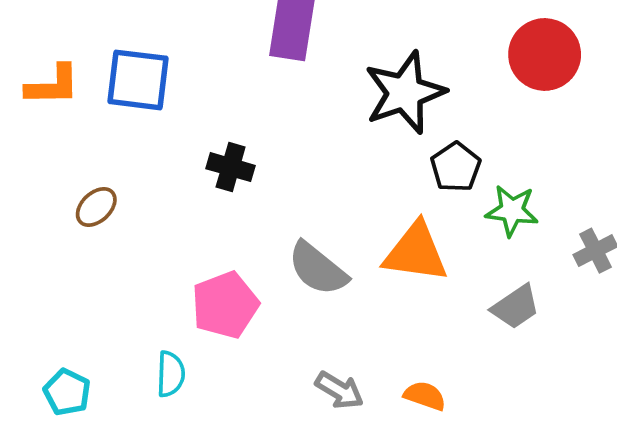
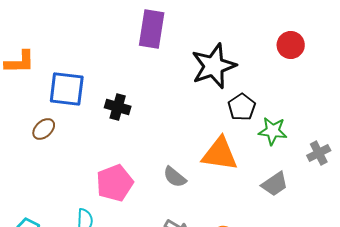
red circle: (545, 54) -> (291, 45), size x0.7
blue square: (138, 80) -> (67, 89), moved
gray semicircle: (318, 269) -> (175, 177), moved, size x0.7

